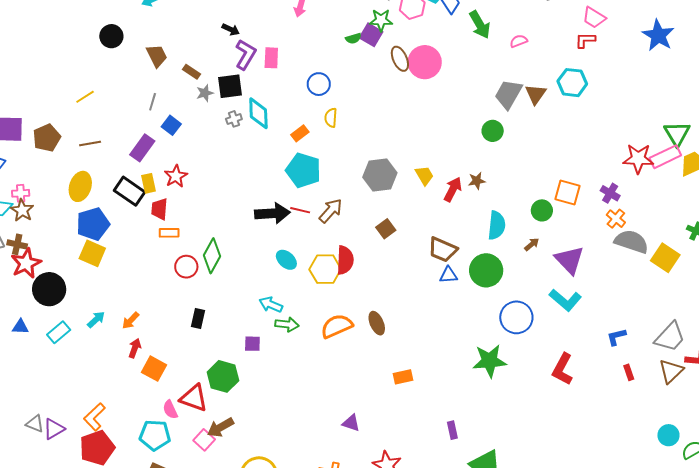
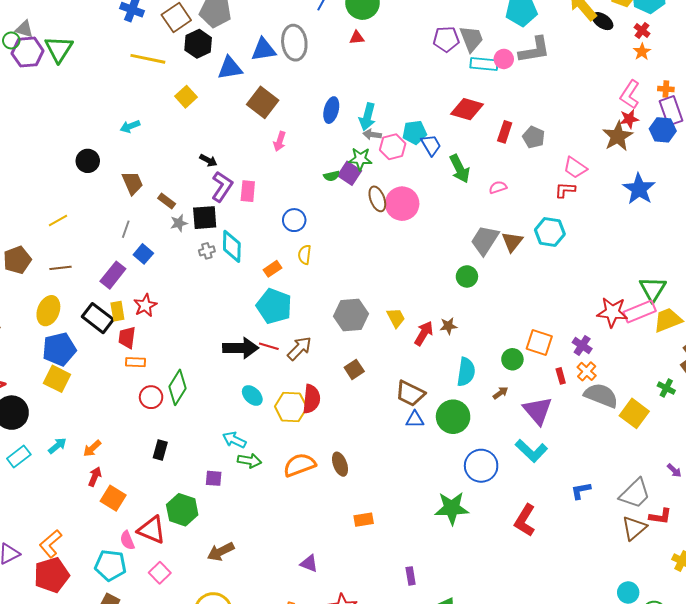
red rectangle: (629, 372) -> (561, 376), moved
brown arrow: (220, 427) -> (221, 552), moved

